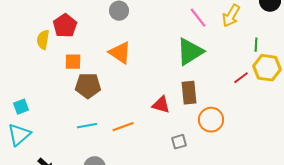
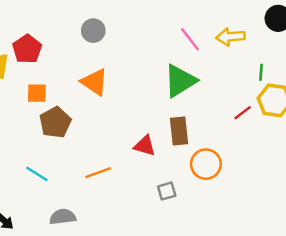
yellow arrow: (231, 16) -> (230, 37), turned 55
brown pentagon: (88, 86) -> (55, 122), turned -30
cyan line: (87, 126) -> (37, 174), moved, turned 42

